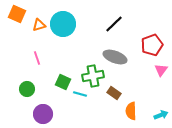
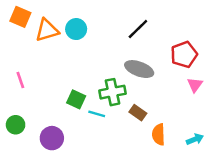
cyan circle: (63, 24) -> (76, 29), size x0.7
orange triangle: (39, 25) -> (47, 30), size x1.5
pink line: (37, 58) -> (20, 80), moved
green circle: (27, 89) -> (16, 125), moved

